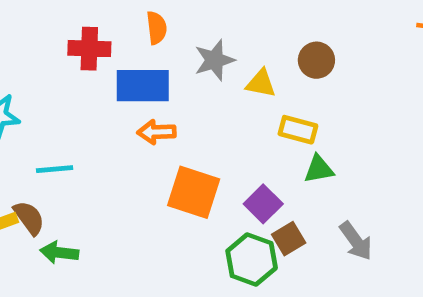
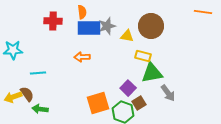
brown circle: (316, 60) -> (151, 26), size x1.6
blue rectangle: (143, 86) -> (89, 28), moved
green triangle: (319, 169) -> (152, 73), size x1.6
orange square: (194, 192) -> (98, 103), moved, turned -35
gray arrow: (356, 241) -> (168, 93), moved

